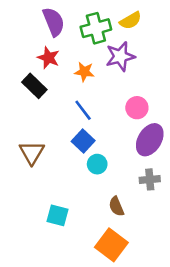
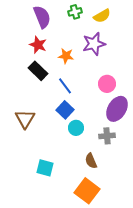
green cross: (96, 28) -> (75, 12), moved, size x0.6
black rectangle: (34, 86) -> (38, 71), moved
gray cross: (150, 179) -> (107, 136), moved

